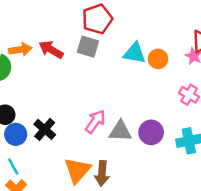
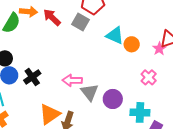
pink arrow: (95, 122) -> (72, 80), turned -138
gray triangle: (120, 131) -> (90, 92), turned 36

